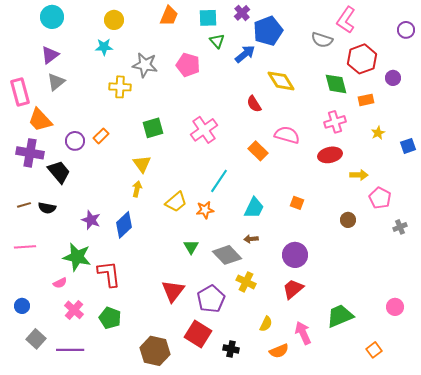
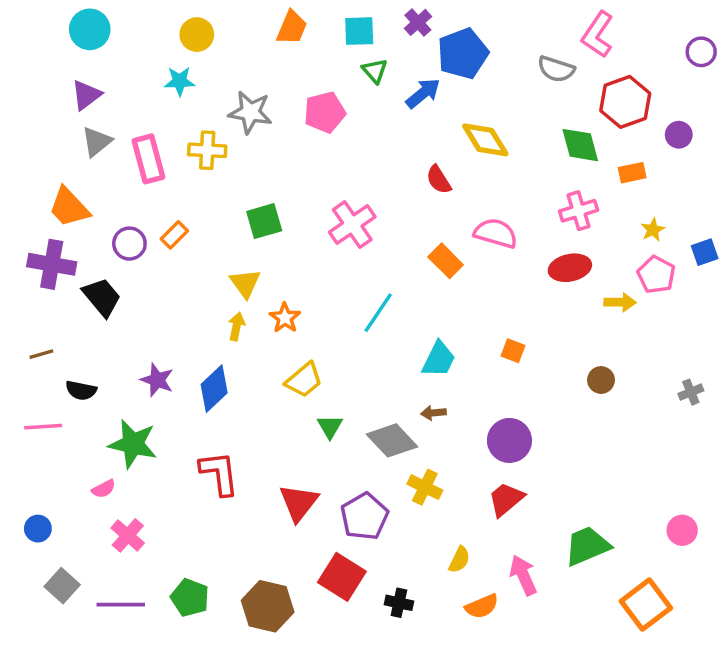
pink pentagon: (188, 65) -> (325, 112), turned -30
pink rectangle: (20, 92) -> (148, 159), moved
pink pentagon: (380, 198) -> (656, 275), moved
yellow trapezoid: (176, 202) -> (304, 380), moved
black semicircle: (47, 208) -> (81, 390), moved
orange star: (205, 210) -> (285, 318), moved, turned -30
red L-shape: (109, 274) -> (219, 473), moved
green pentagon: (110, 318) -> (190, 598), moved
orange square: (374, 350) -> (646, 605), size x1.8

